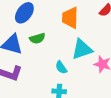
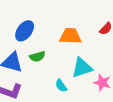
orange trapezoid: (70, 18) -> (70, 36), turned 90

